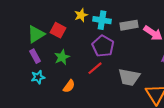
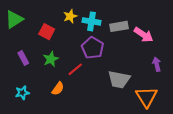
green triangle: (36, 34) -> (14, 19), moved
red line: (95, 68) -> (75, 69), moved
cyan star: (38, 77) -> (22, 93), moved

